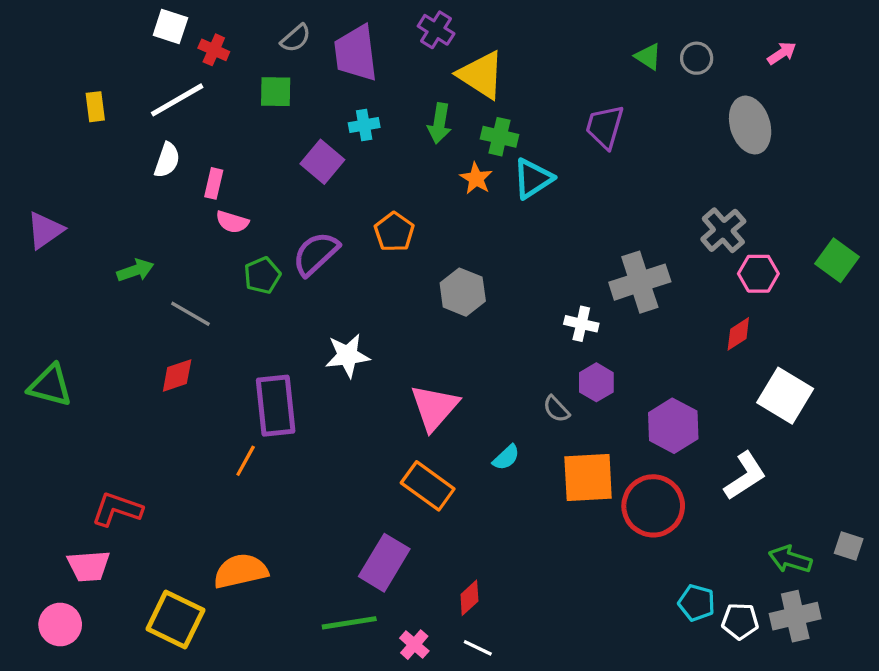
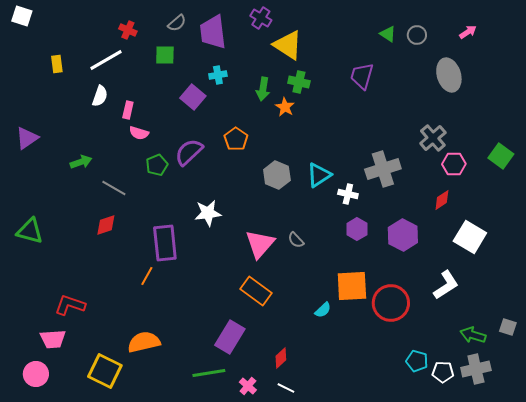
white square: (170, 26) -> (22, 16), moved
green arrow: (439, 123) -> (263, 89), moved
cyan triangle: (533, 178) -> (319, 175), moved
gray semicircle: (556, 409) -> (296, 240), moved
purple hexagon: (673, 426) -> (403, 235), moved
cyan semicircle: (506, 457) -> (323, 310), moved

